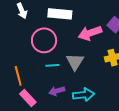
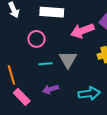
pink circle: (44, 40) -> (36, 39), size x0.7
cyan arrow: (84, 95) -> (89, 93), moved

